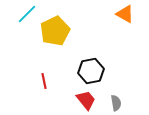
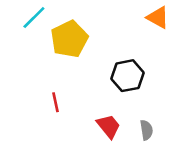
black hexagon: (91, 71) -> (128, 76), moved

